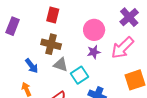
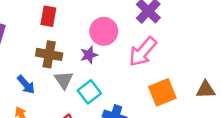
purple star: (94, 52) -> (89, 55), moved
gray triangle: (61, 65) -> (64, 80), turned 42

